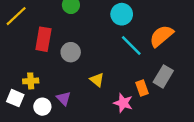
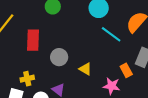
gray circle: (71, 52) -> (59, 57), moved

